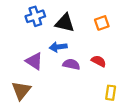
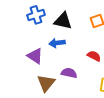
purple semicircle: (71, 64) -> (69, 73), moved
brown triangle: (21, 91) -> (46, 83), moved

